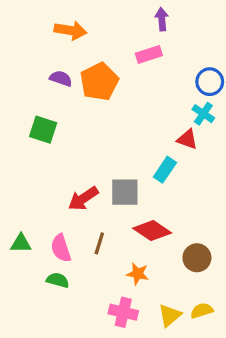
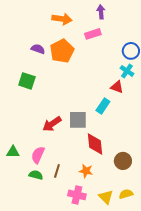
orange arrow: (70, 30) -> (62, 19), moved
red diamond: (152, 231) -> (95, 144), turned 50
brown line: (99, 243) -> (57, 171), moved
pink semicircle: (61, 248) -> (38, 155), turned 42
yellow triangle: (170, 315) -> (106, 197), turned -35

